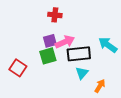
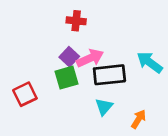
purple square: (50, 41) -> (69, 57), turned -32
red square: (18, 68) -> (25, 94), turned 30
cyan triangle: (82, 73) -> (104, 107), moved

